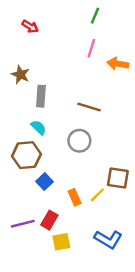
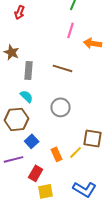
red arrow: (30, 26) -> (20, 12), turned 80
brown line: (89, 107) -> (63, 68), moved
purple line: (23, 224) -> (14, 159), moved

